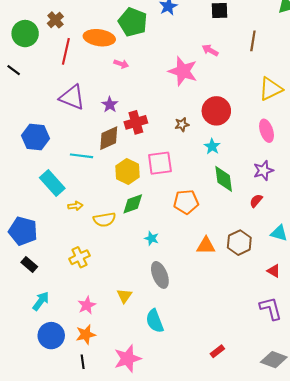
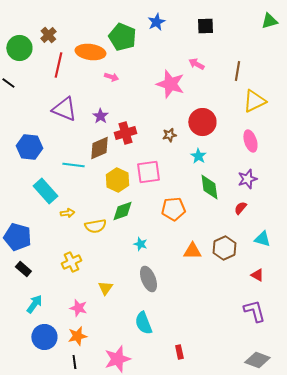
brown line: (253, 41) -> (237, 71), moved
yellow triangle: (124, 296) -> (105, 288), moved
pink star: (87, 305) -> (78, 308), turned -30
red rectangle: (217, 351) -> (179, 352), moved, turned -64

